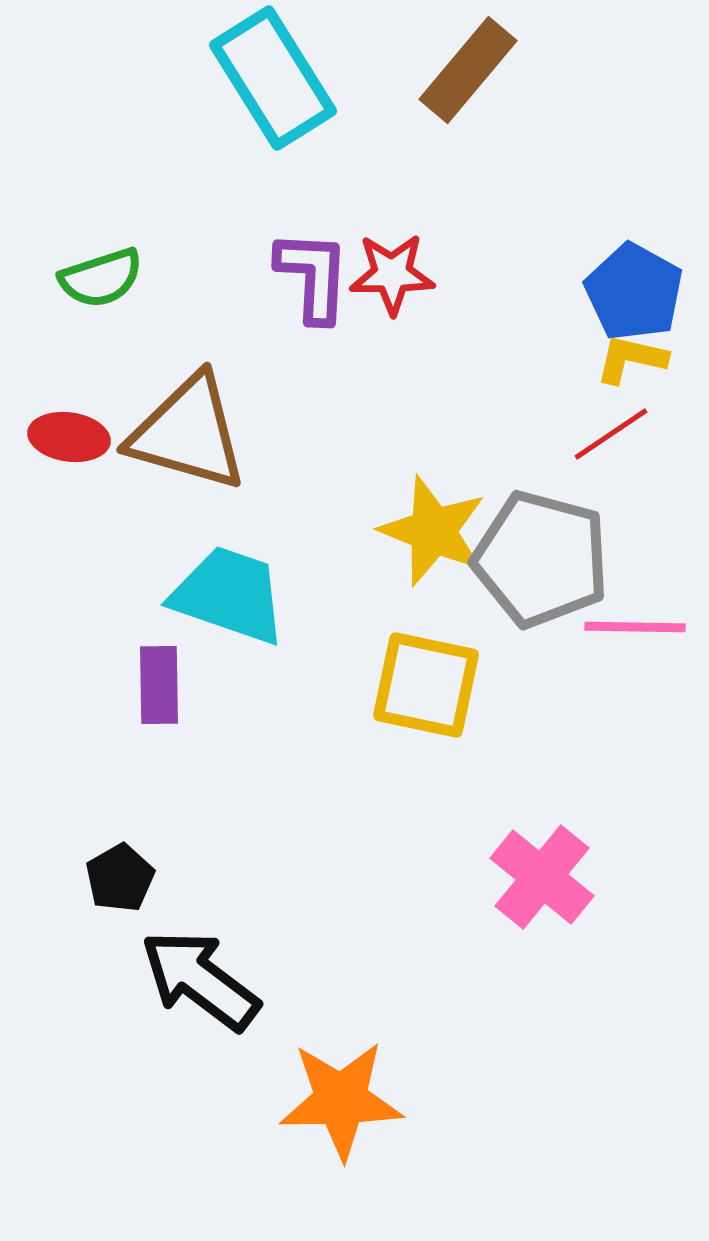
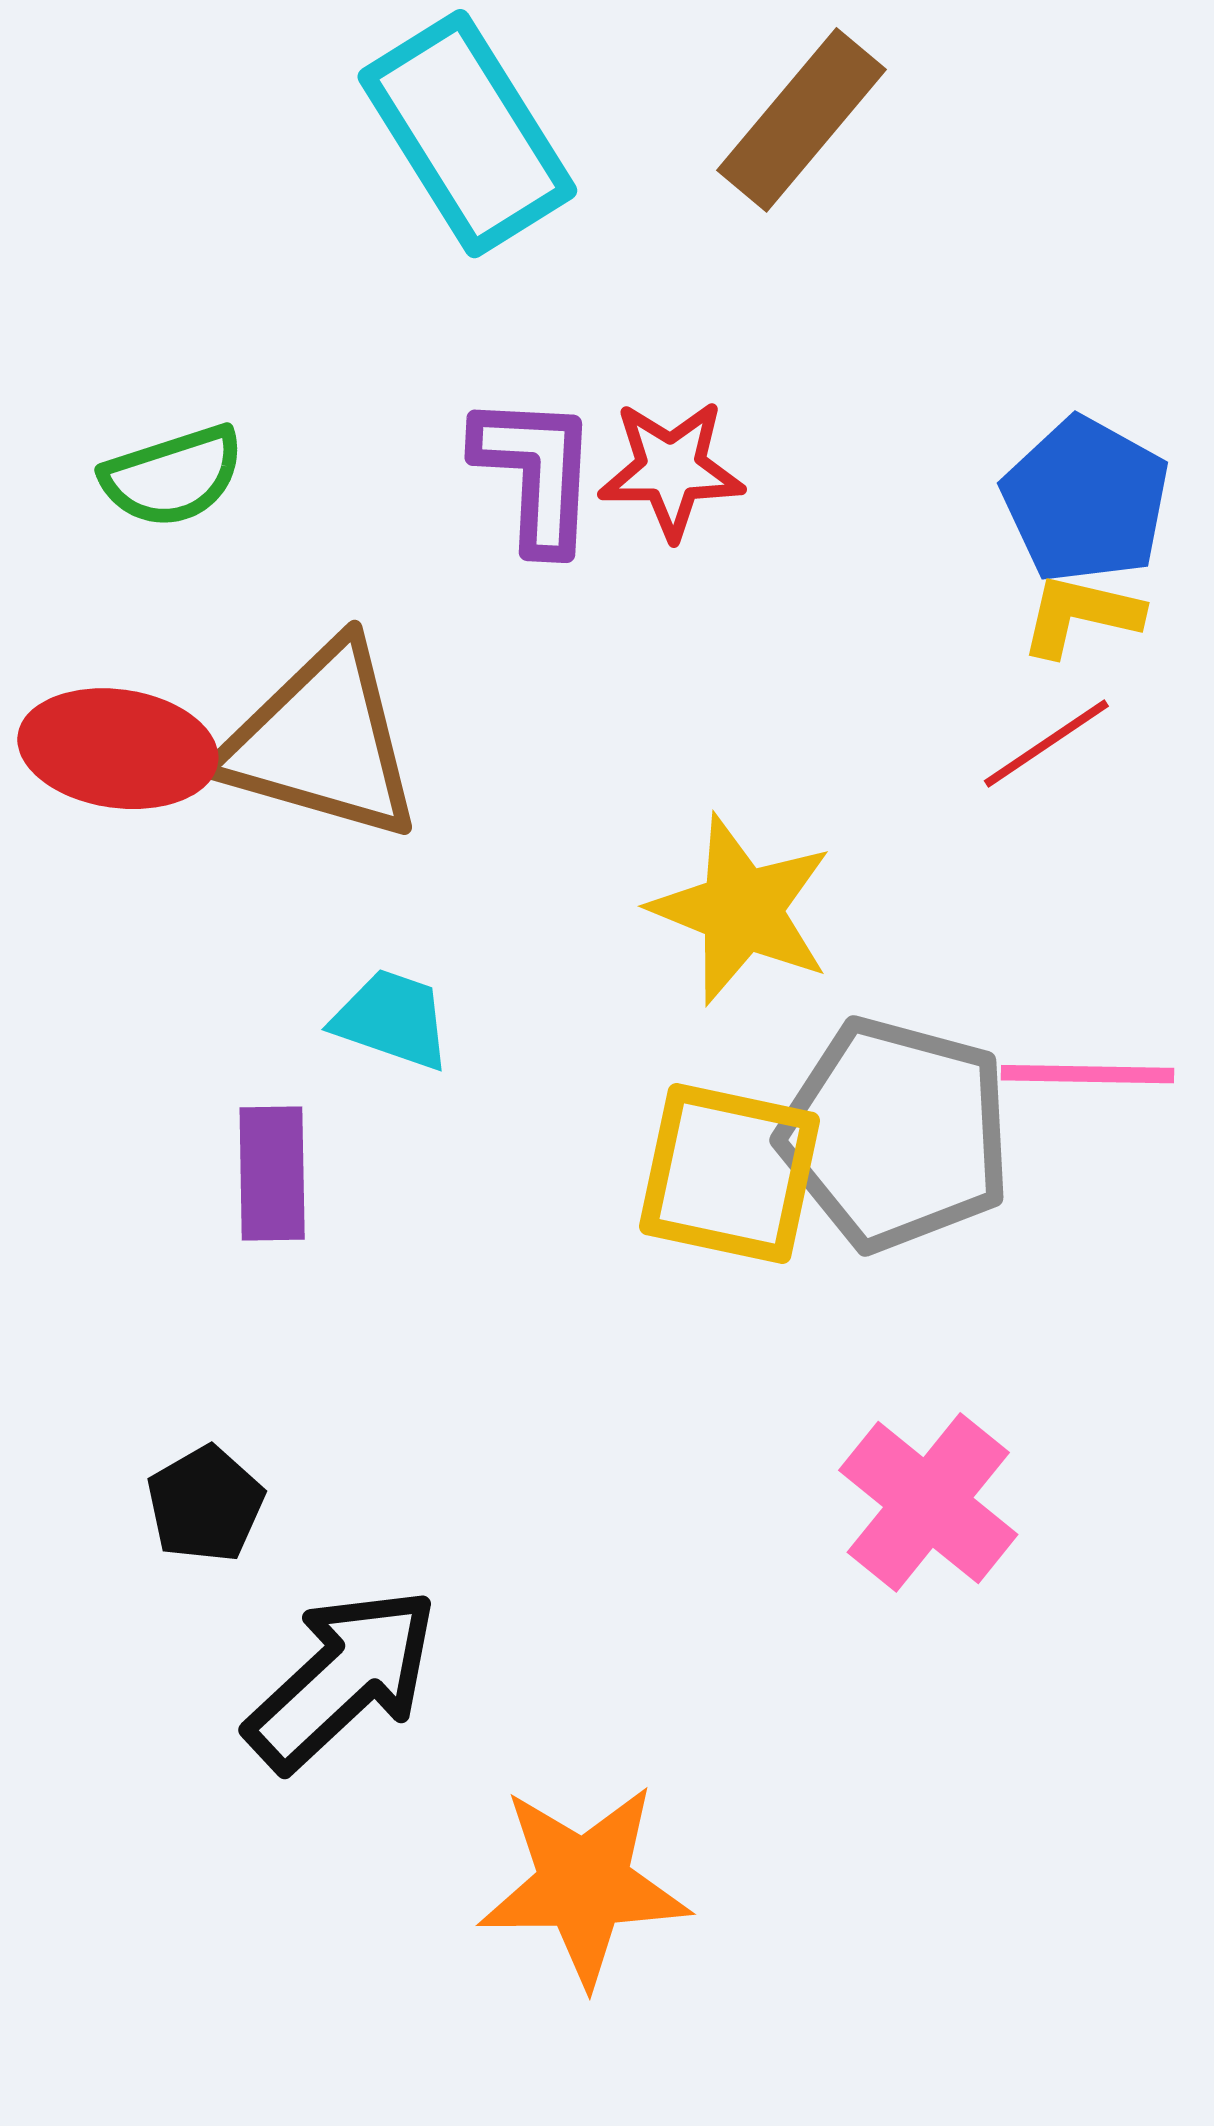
red ellipse: (69, 437) -> (118, 749), size x1.4
gray pentagon: (541, 559) -> (896, 1134), moved
cyan trapezoid: (229, 595) -> (392, 1019), size x0.6
black arrow: (200, 980) -> (342, 1679), turned 100

